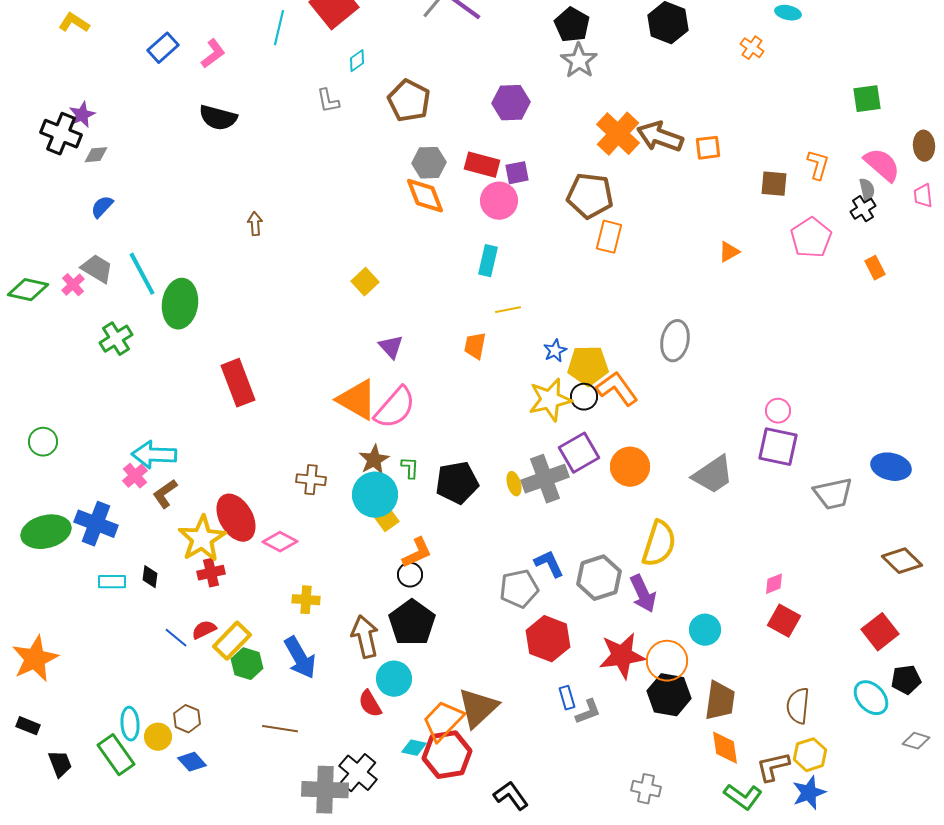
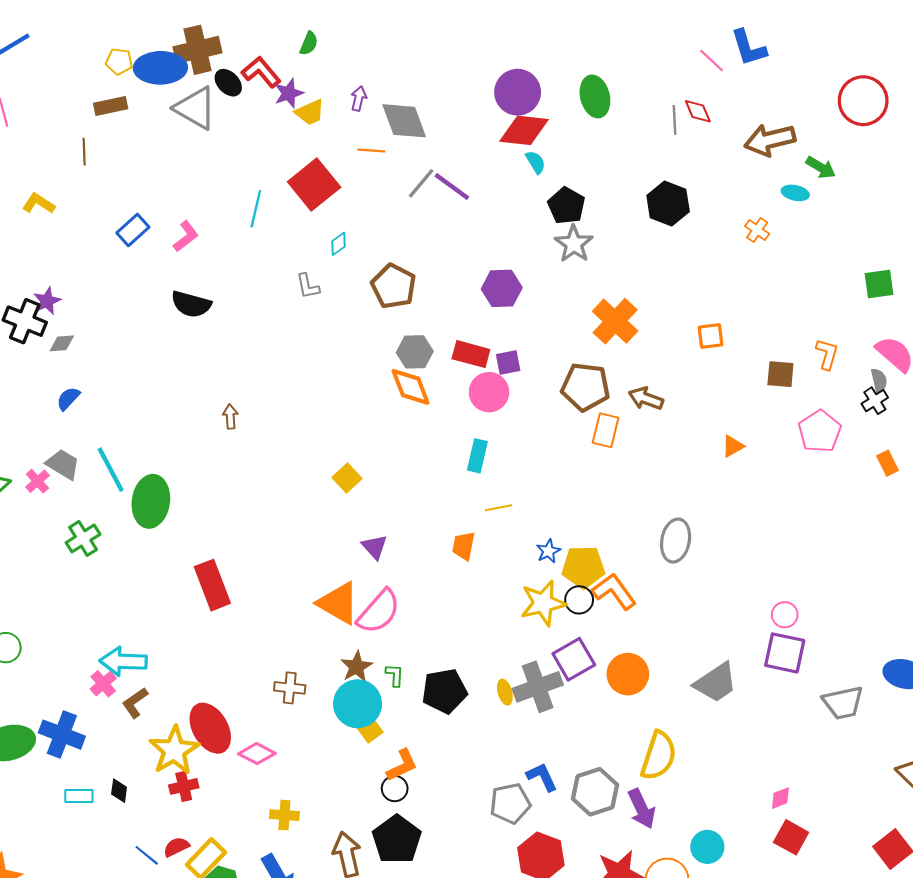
brown arrow: (660, 137) -> (646, 399), moved, size x0.7

